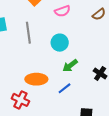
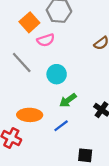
pink semicircle: (62, 11) -> (46, 40), moved
gray line: (28, 33) -> (22, 63), turned -35

